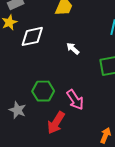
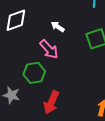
pink arrow: (75, 100) -> (49, 49), moved

